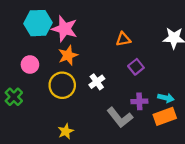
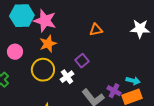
purple square: (136, 67) -> (82, 61), moved
white cross: (97, 82) -> (67, 77), moved
purple cross: (139, 101) -> (114, 91), moved, turned 32

